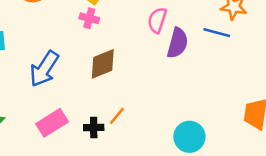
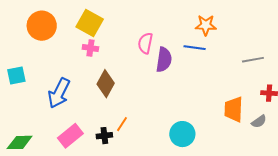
brown diamond: (103, 64) -> (106, 84), turned -32

